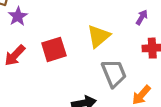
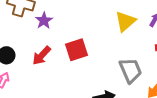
yellow triangle: (99, 36) -> (125, 21), moved

